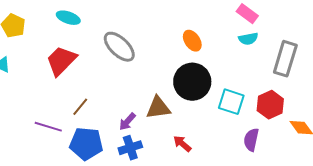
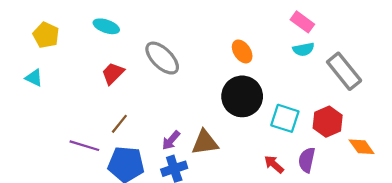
gray rectangle: (285, 59) -> (344, 71), turned -56
red trapezoid: (61, 61) -> (113, 73), moved, size x0.7
brown triangle: (158, 108) -> (205, 142), moved
red arrow: (182, 144) -> (274, 164), moved

